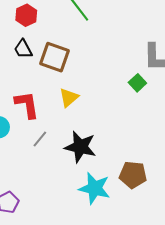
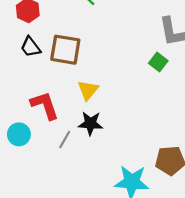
black star: (80, 147) -> (91, 123), moved, size x0.7

